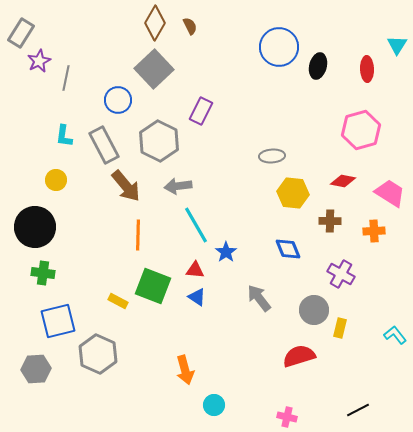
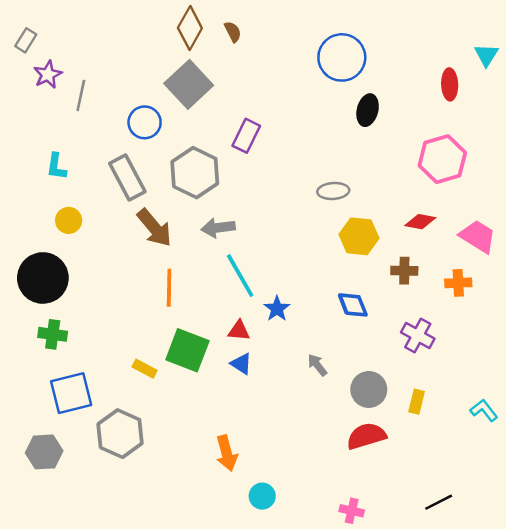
gray rectangle: (21, 33) -> (26, 40), size x0.7
black ellipse: (318, 66) -> (368, 110), moved
cyan L-shape: (64, 136) -> (56, 166), moved
gray arrow: (259, 298) -> (317, 365), size x0.7
gray circle: (314, 310) -> (369, 389), moved

